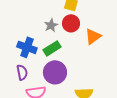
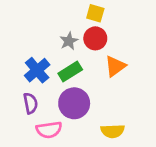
orange triangle: (93, 36) -> (115, 66), moved
blue cross: (27, 47) -> (37, 70), turned 30

